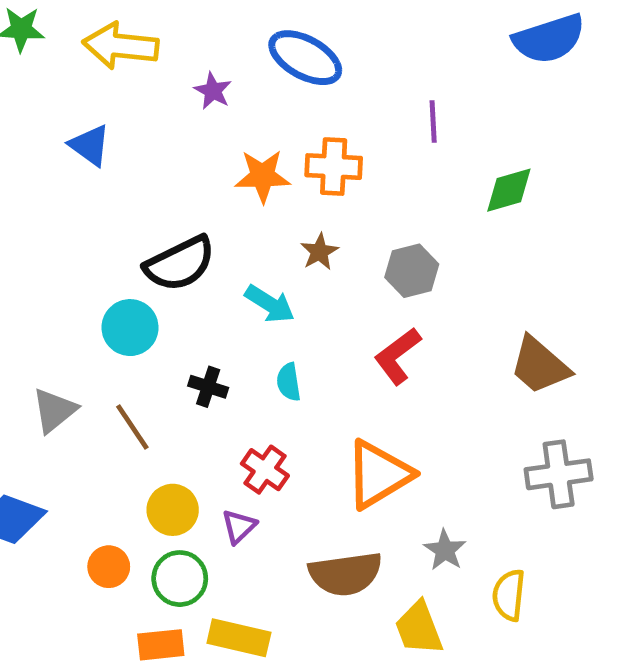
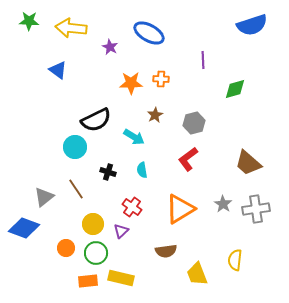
orange cross: (334, 167) -> (161, 79), size x0.7
gray triangle: (54, 410) -> (44, 197), moved
gray star: (445, 550) -> (223, 204), moved
brown semicircle: (345, 574) -> (166, 251), size x0.7

